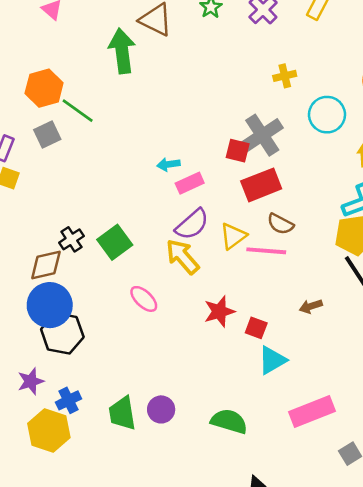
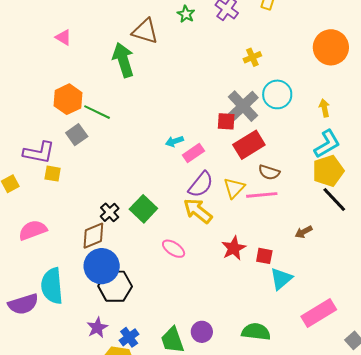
cyan circle: (327, 115) -> (277, 94), moved

